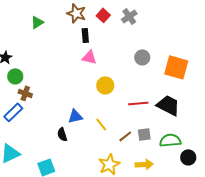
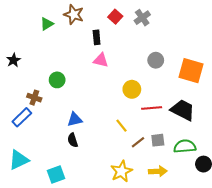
brown star: (76, 13) -> (74, 15), moved
green circle: (15, 76) -> (57, 80), moved
yellow circle: (105, 85) -> (132, 89), moved
blue triangle: (75, 116) -> (75, 119), moved
yellow line: (101, 124) -> (121, 126), moved

